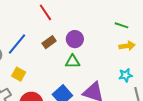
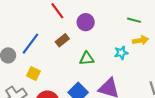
purple circle: (75, 39) -> (86, 22), moved
cyan star: (126, 75) -> (121, 53), moved

